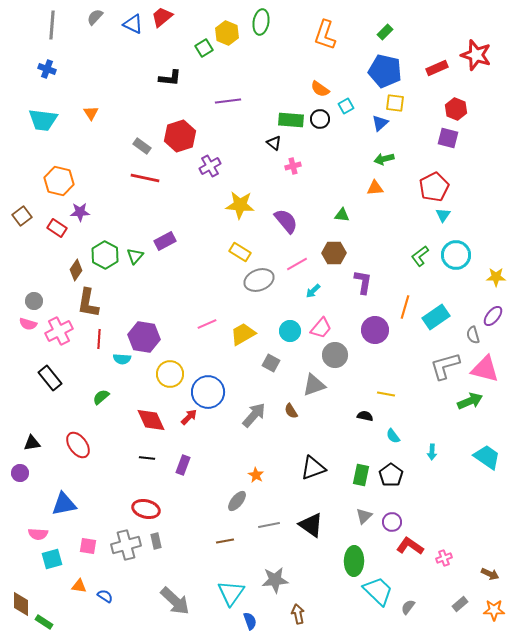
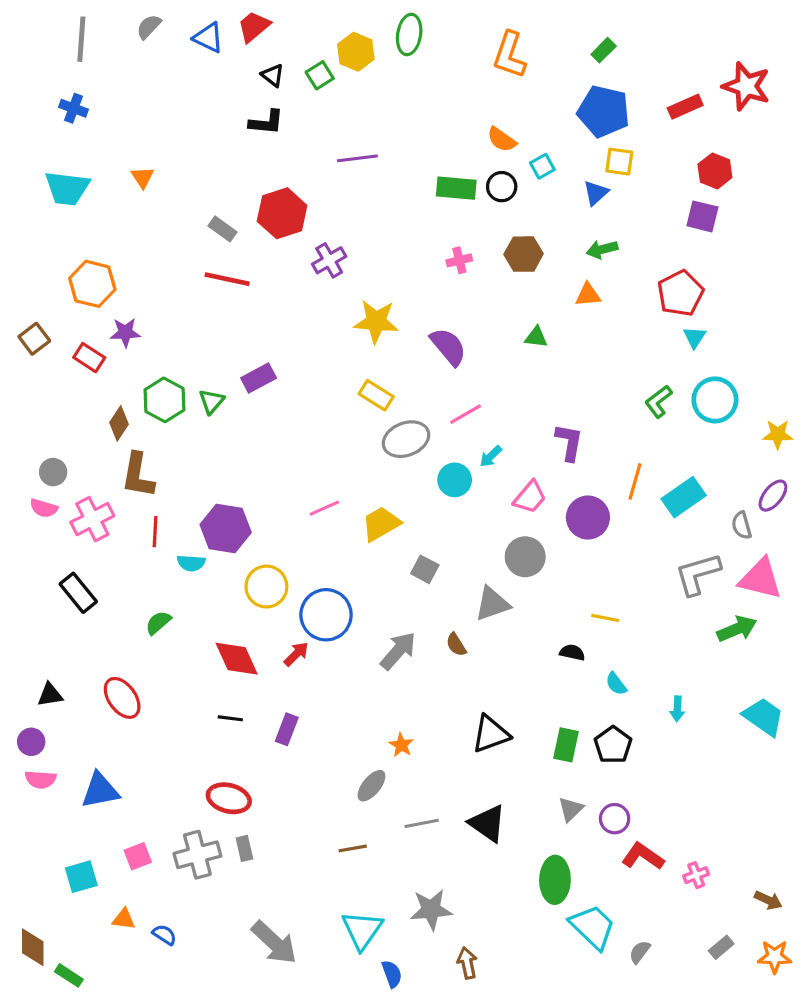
black triangle: (274, 143) -> (273, 75), moved
brown hexagon: (334, 253) -> (524, 254), moved
pink trapezoid: (321, 328) -> (530, 497), moved
cyan circle: (290, 331) -> (455, 480), moved
pink semicircle: (38, 534) -> (41, 779), moved
pink square: (88, 546) -> (138, 856), turned -30

